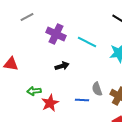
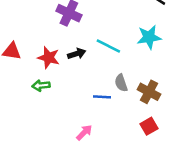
cyan line: (87, 42) -> (108, 46), moved
red star: (50, 103) -> (49, 58), moved, turned -30

